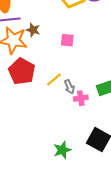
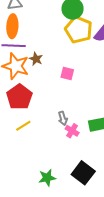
yellow line: (54, 80) -> (23, 126), moved
pink cross: (81, 98) -> (72, 131), turned 32

